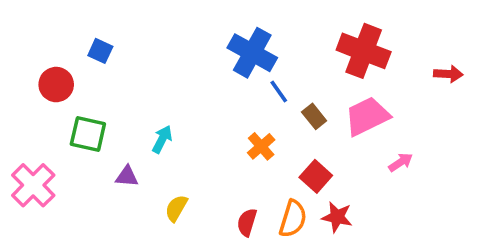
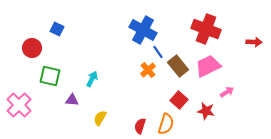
brown rectangle: (314, 116) -> (178, 66), size x1.5
orange cross: (261, 146) -> (148, 70), moved
red star: (337, 217) -> (206, 111), moved

